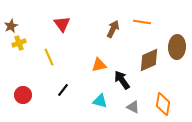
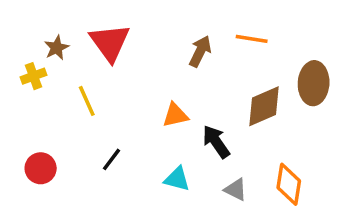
red triangle: (62, 24) -> (110, 42), size x1.4
brown star: (11, 26) -> (57, 48), moved

